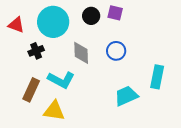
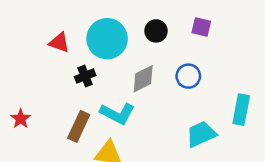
purple square: (115, 13) -> (201, 27), moved
gray diamond: (81, 53) -> (143, 79), turned 65

